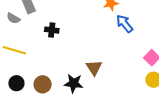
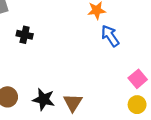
brown triangle: (94, 68) -> (73, 103), moved

